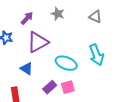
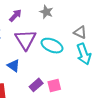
gray triangle: (95, 17) -> (80, 32), moved
purple triangle: (38, 42) -> (25, 40), turned -35
cyan ellipse: (66, 63) -> (52, 46), moved

